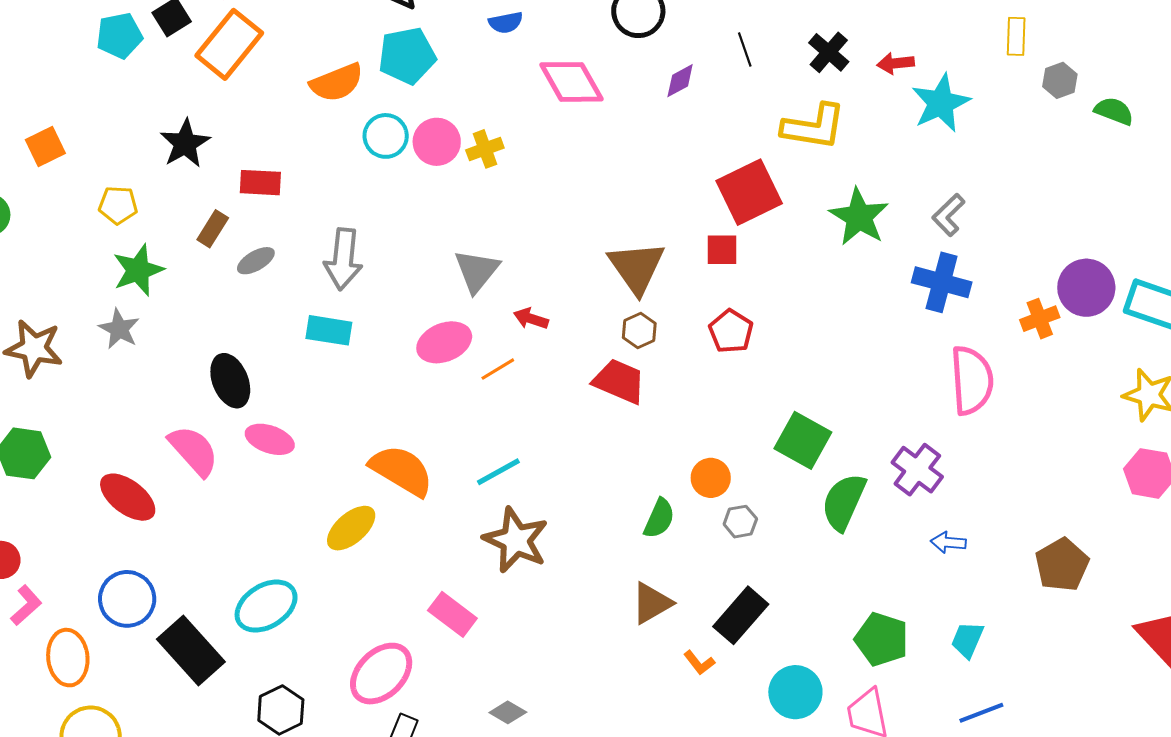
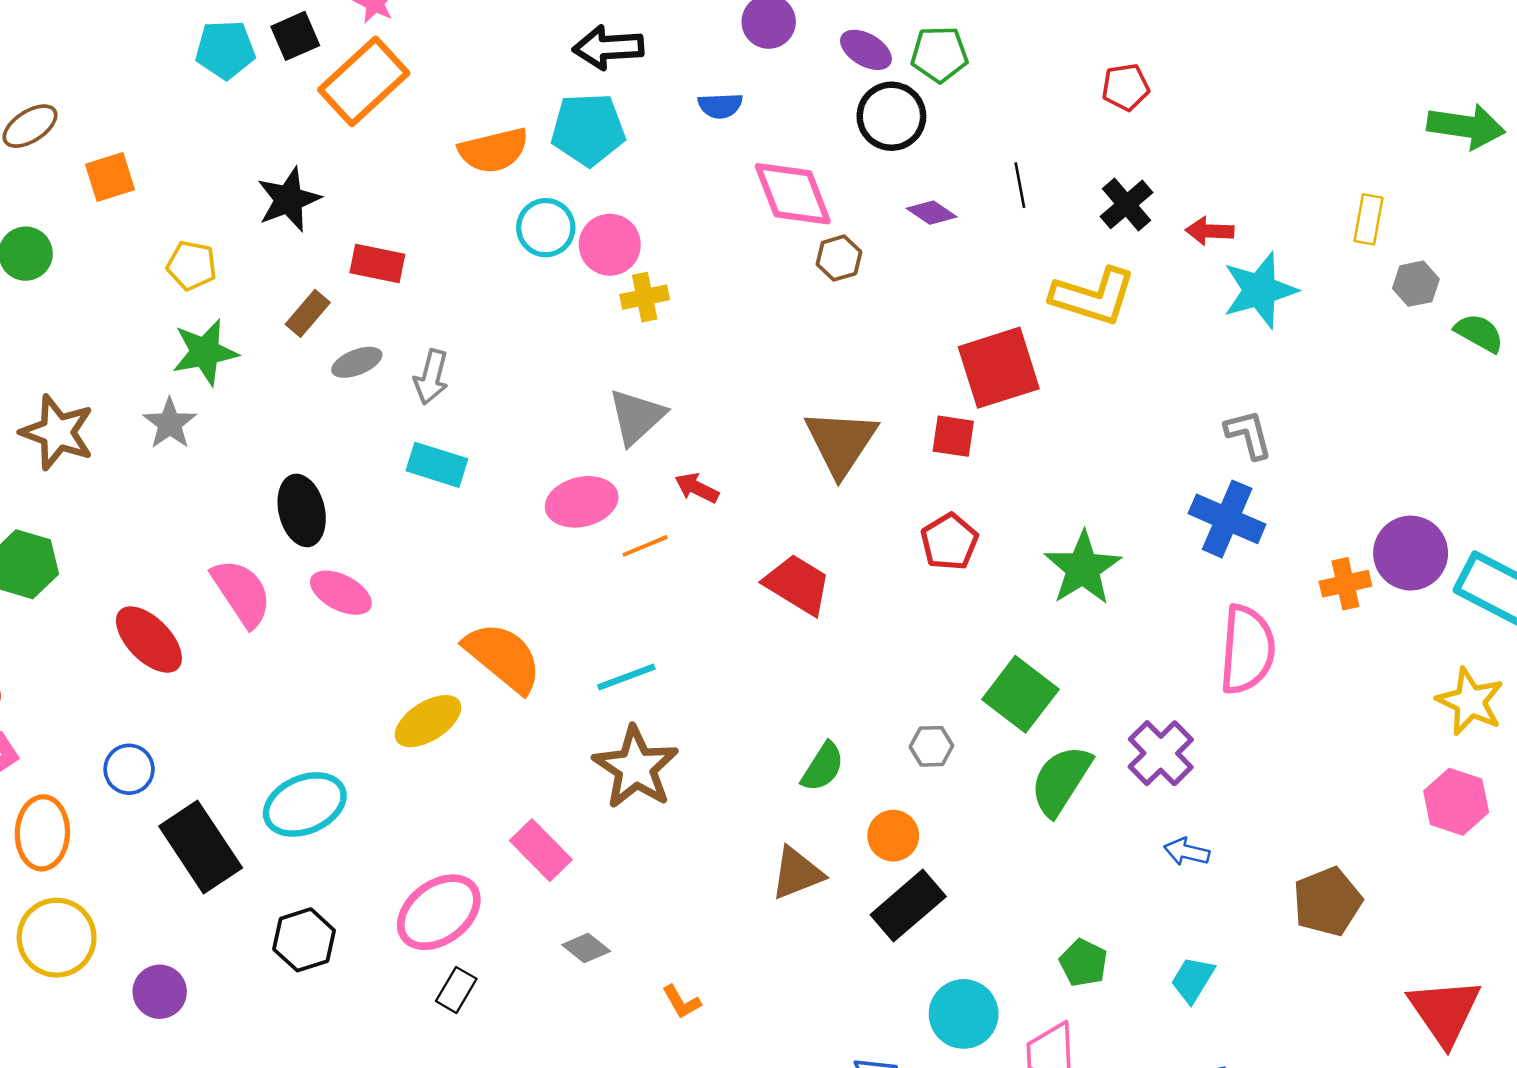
purple diamond: (680, 81) -> (932, 213), turned 54
yellow cross: (485, 149) -> (645, 297), moved
gray L-shape: (948, 215) -> (1248, 434), turned 111
green star: (859, 217) -> (1083, 568), moved
gray arrow: (343, 259) -> (431, 377), moved, size x0.7
brown hexagon: (639, 330) -> (839, 258), moved
orange circle: (711, 478) -> (893, 836), moved
gray hexagon: (740, 522) -> (931, 746), moved
blue circle: (127, 599) -> (129, 769), size x0.7
green pentagon: (882, 639) -> (1083, 963), size x0.7
orange L-shape: (699, 663) -> (682, 1002), moved
gray diamond: (508, 712) -> (586, 948), moved

